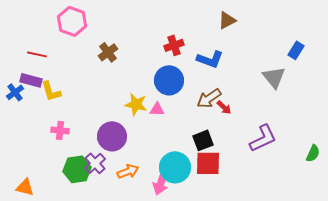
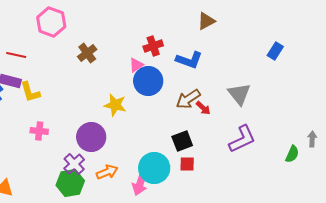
gray triangle: (274, 77) -> (239, 94), moved
pink triangle: (157, 109) -> (136, 65), moved, turned -35
red square: (208, 163) -> (187, 164), size x0.6
green hexagon: (77, 169) -> (70, 183), moved

